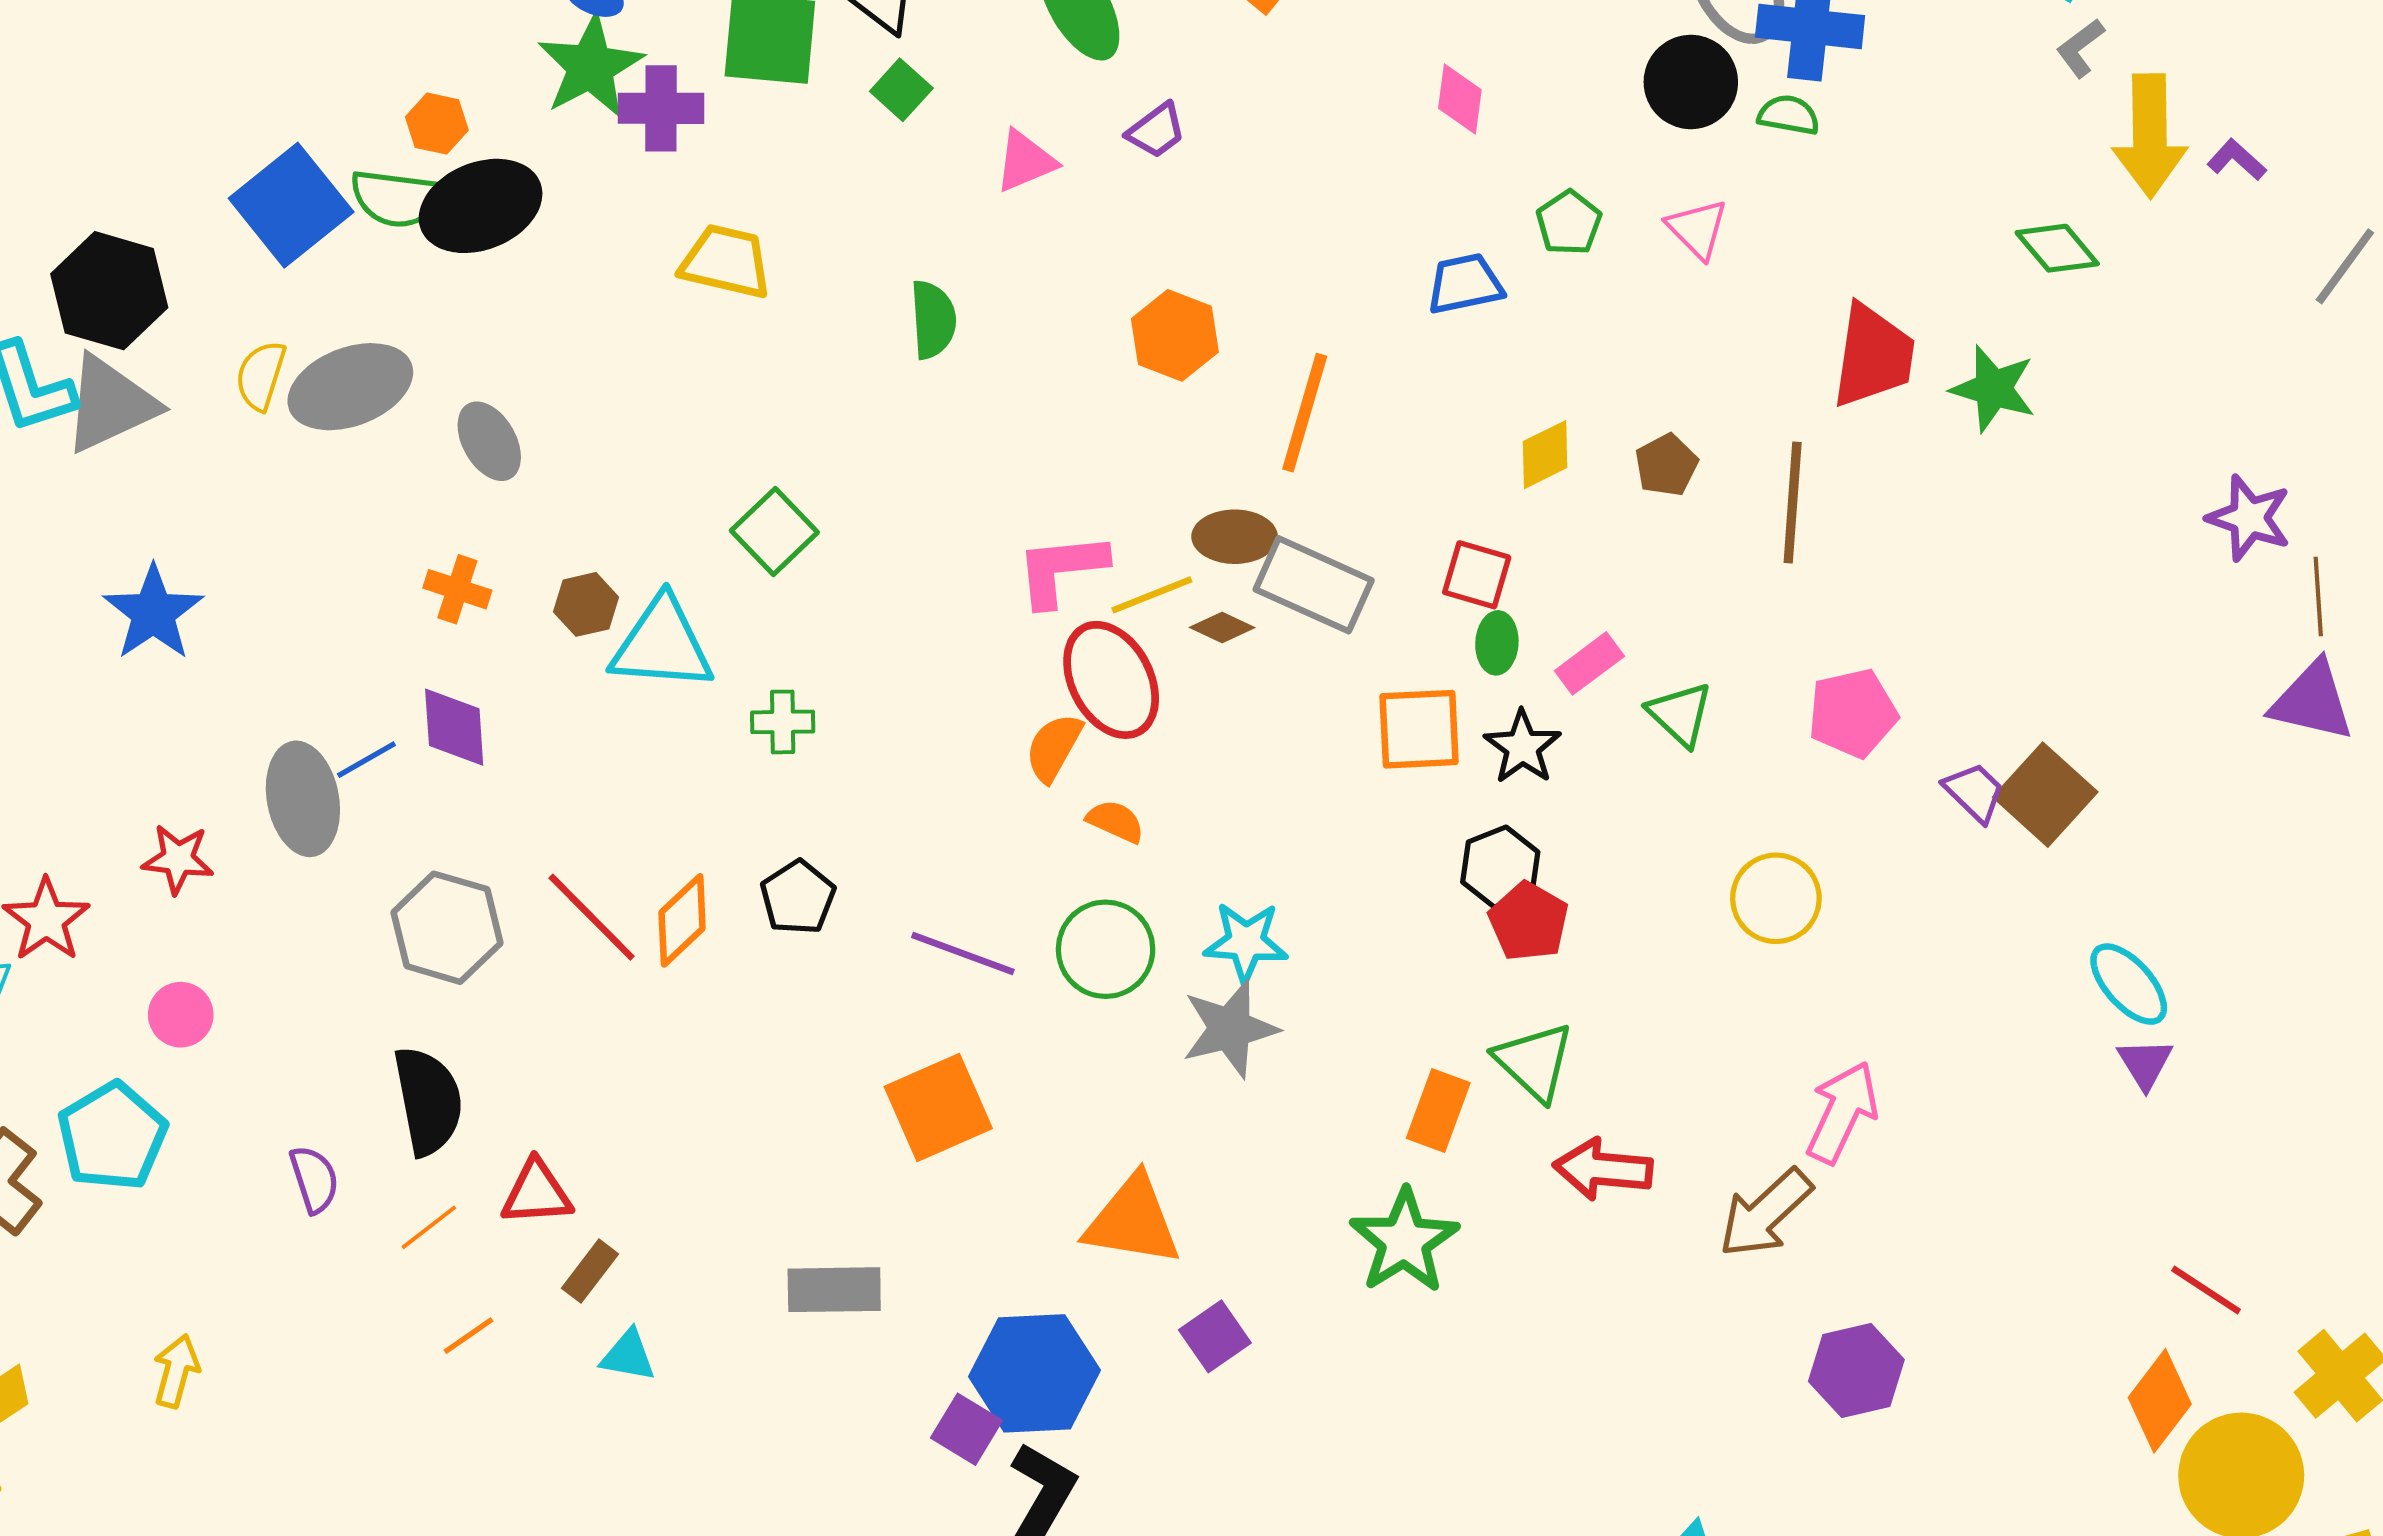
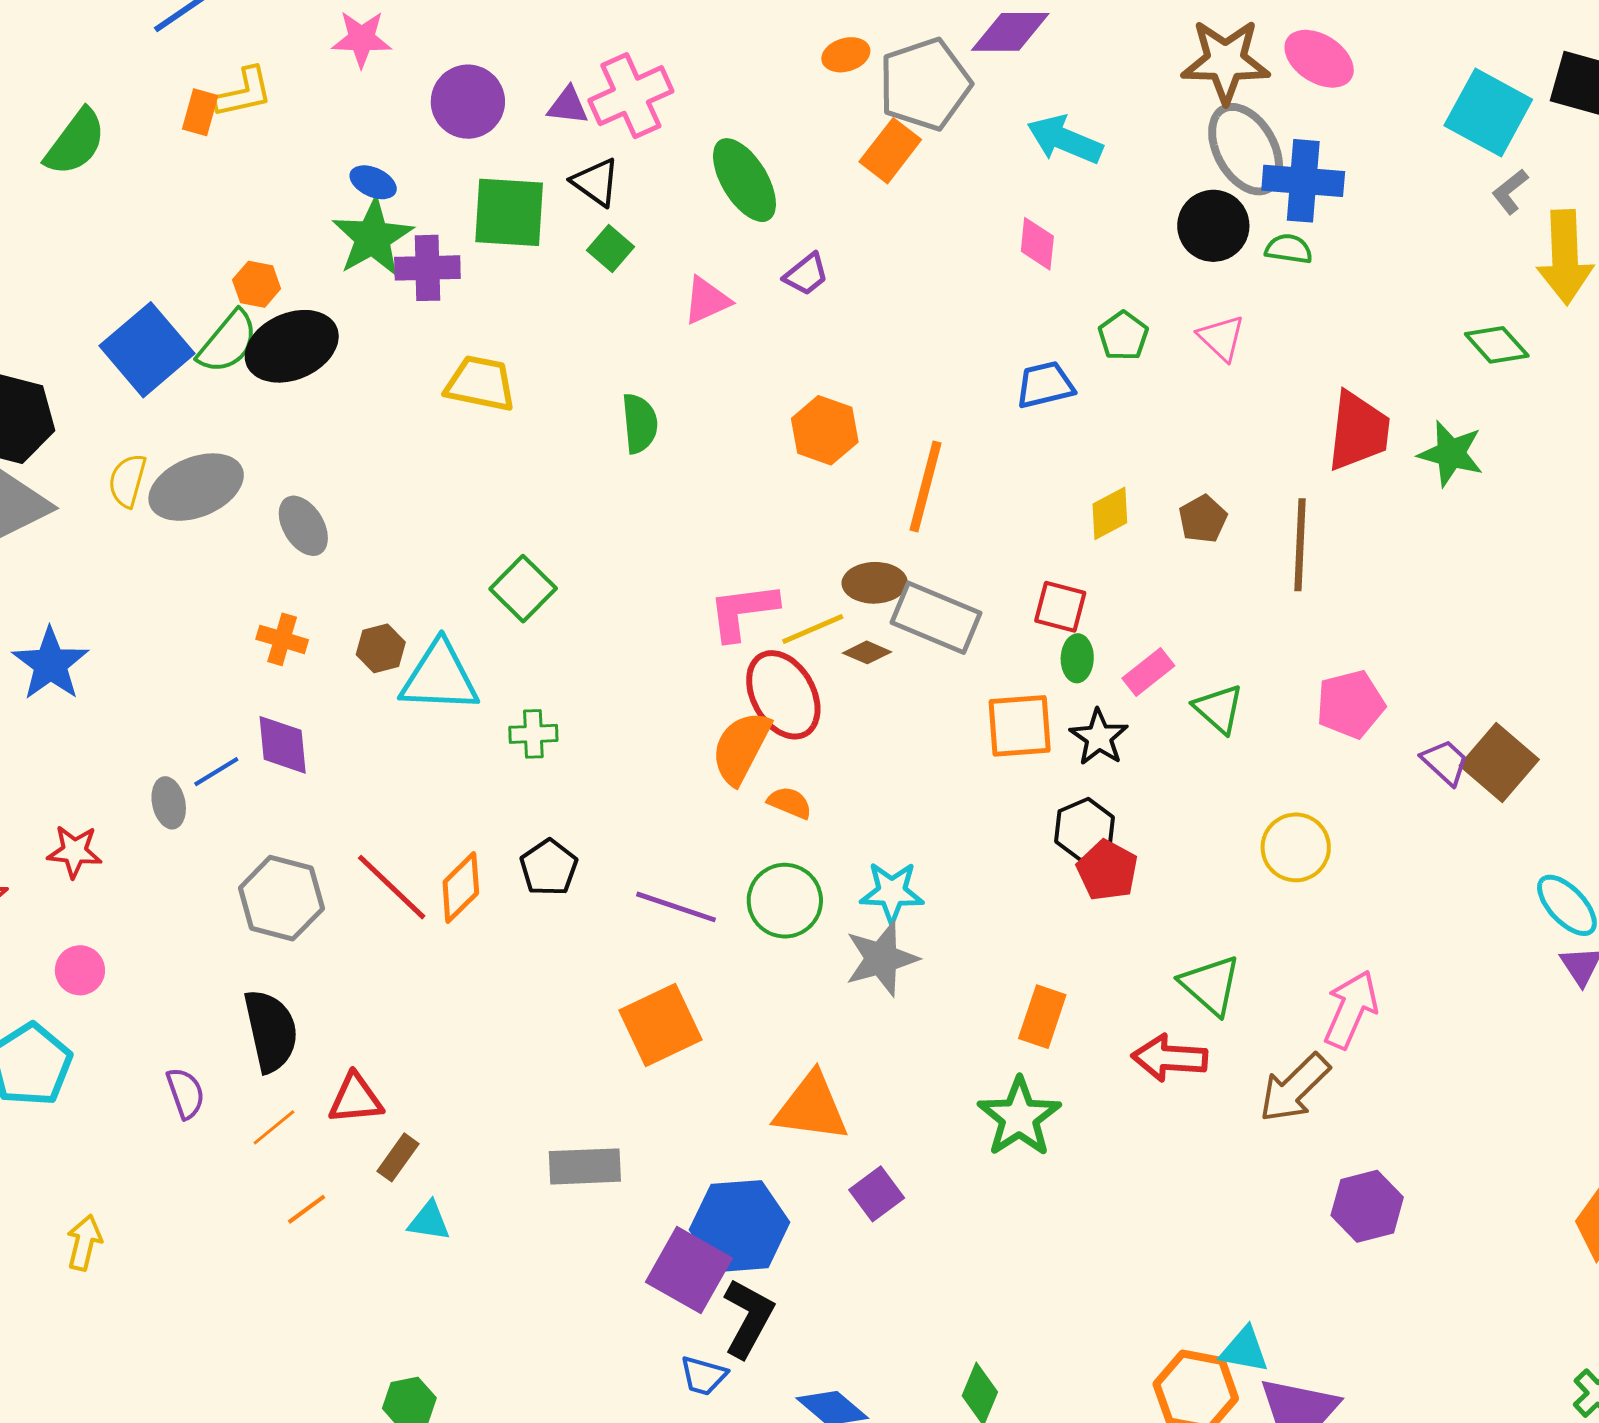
green semicircle: (397, 198) -> (228, 342), turned -56
orange semicircle: (1054, 747) -> (741, 748), size x1.4
gray ellipse: (303, 799) -> (169, 803), size x0.6
green triangle: (1534, 1062) -> (1210, 985), moved
purple square: (966, 1429) -> (689, 1270), size x1.6

